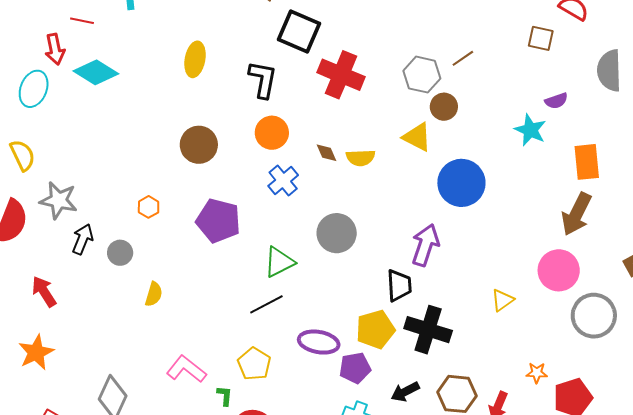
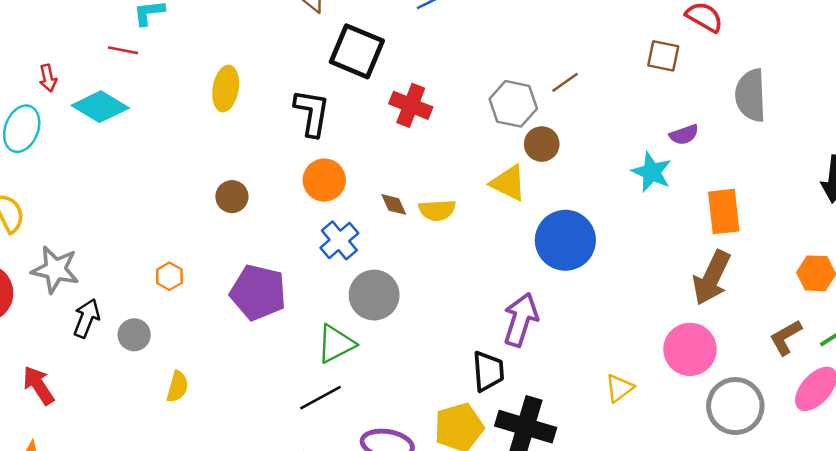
red line: (82, 21) -> (123, 50), moved
red arrow: (55, 49) -> (48, 78), size x0.7
red cross: (341, 75) -> (411, 105), size x0.7
brown circle: (199, 145) -> (232, 197), size x0.7
gray circle: (337, 233) -> (374, 295), moved

